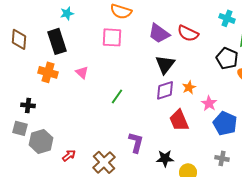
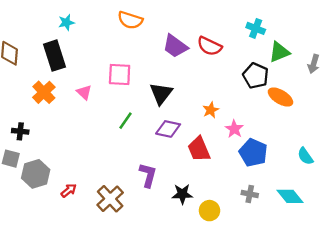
pink square: (112, 37) -> (120, 75), moved
black triangle: (165, 64) -> (161, 93), moved
orange cross: (48, 72) -> (44, 92), turned 30
purple diamond: (165, 90) -> (168, 129), moved, turned 30

